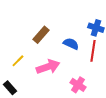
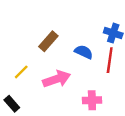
pink cross: (78, 85) -> (92, 100), turned -35

